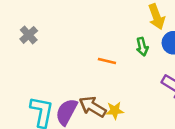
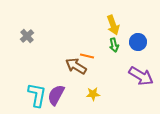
yellow arrow: (157, 17) -> (113, 25), moved
brown arrow: (93, 107) -> (76, 66), moved

